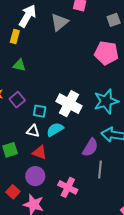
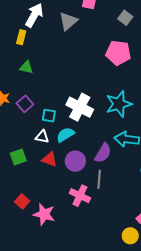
gray square: (114, 20) -> (125, 18), turned -32
gray line: (100, 169) -> (99, 179), moved
purple circle: (35, 176) -> (75, 161), moved

